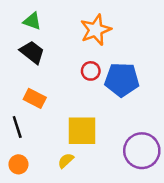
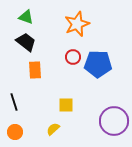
orange rectangle: (35, 98) -> (35, 70), moved, turned 60
yellow square: (82, 131) -> (66, 105), size x0.6

